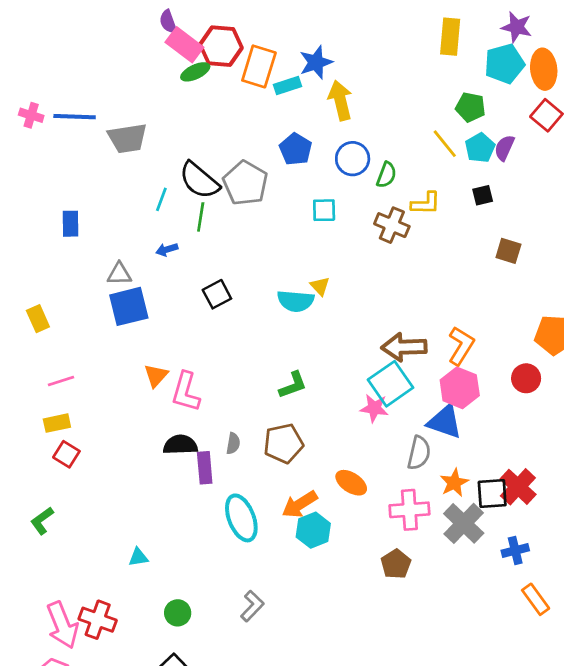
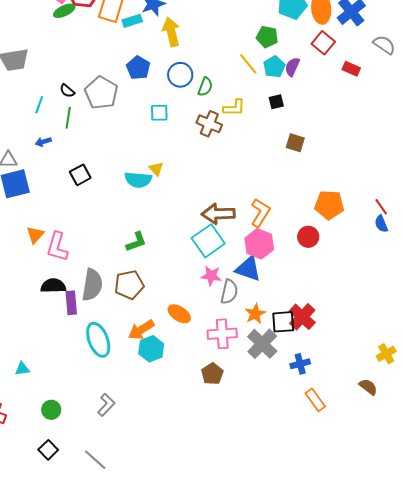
black semicircle: (199, 180) -> (67, 91), size x0.5
pink star: (374, 408) -> (211, 276), moved
gray semicircle: (233, 443) -> (92, 285), size x2.0

